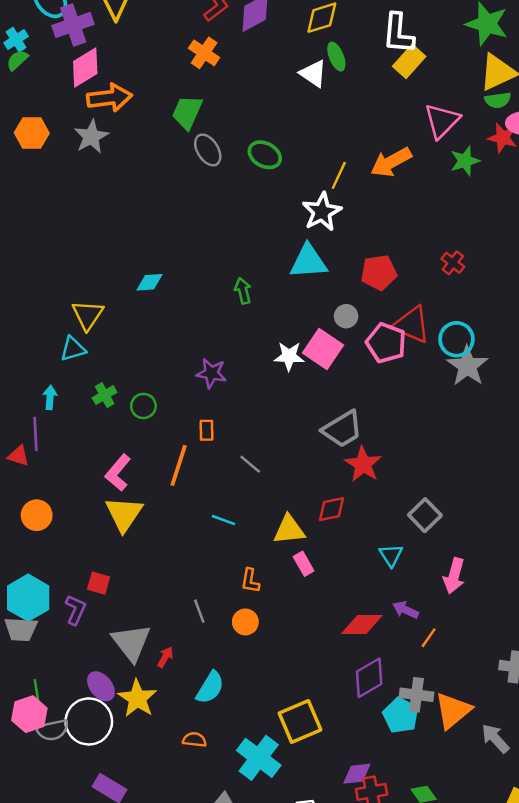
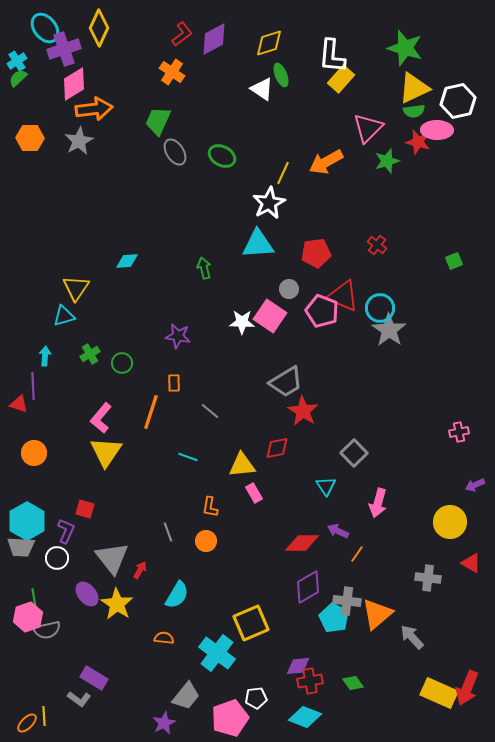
white circle: (89, 721) -> (57, 558), moved, size x0.6

